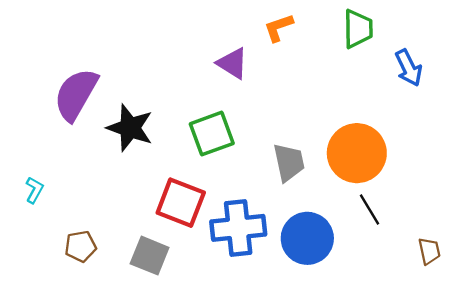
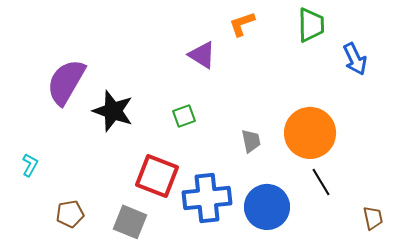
green square: (212, 134) -> (184, 116), size x0.6
gray trapezoid: (289, 162) -> (251, 141), size x0.7

